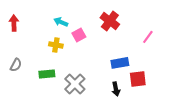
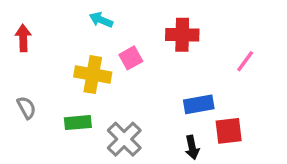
red cross: (110, 21) -> (182, 35), turned -36
cyan arrow: (61, 22) -> (101, 20), moved
yellow cross: (56, 45) -> (93, 75), size x1.5
gray semicircle: (16, 65) -> (26, 108), turned -56

